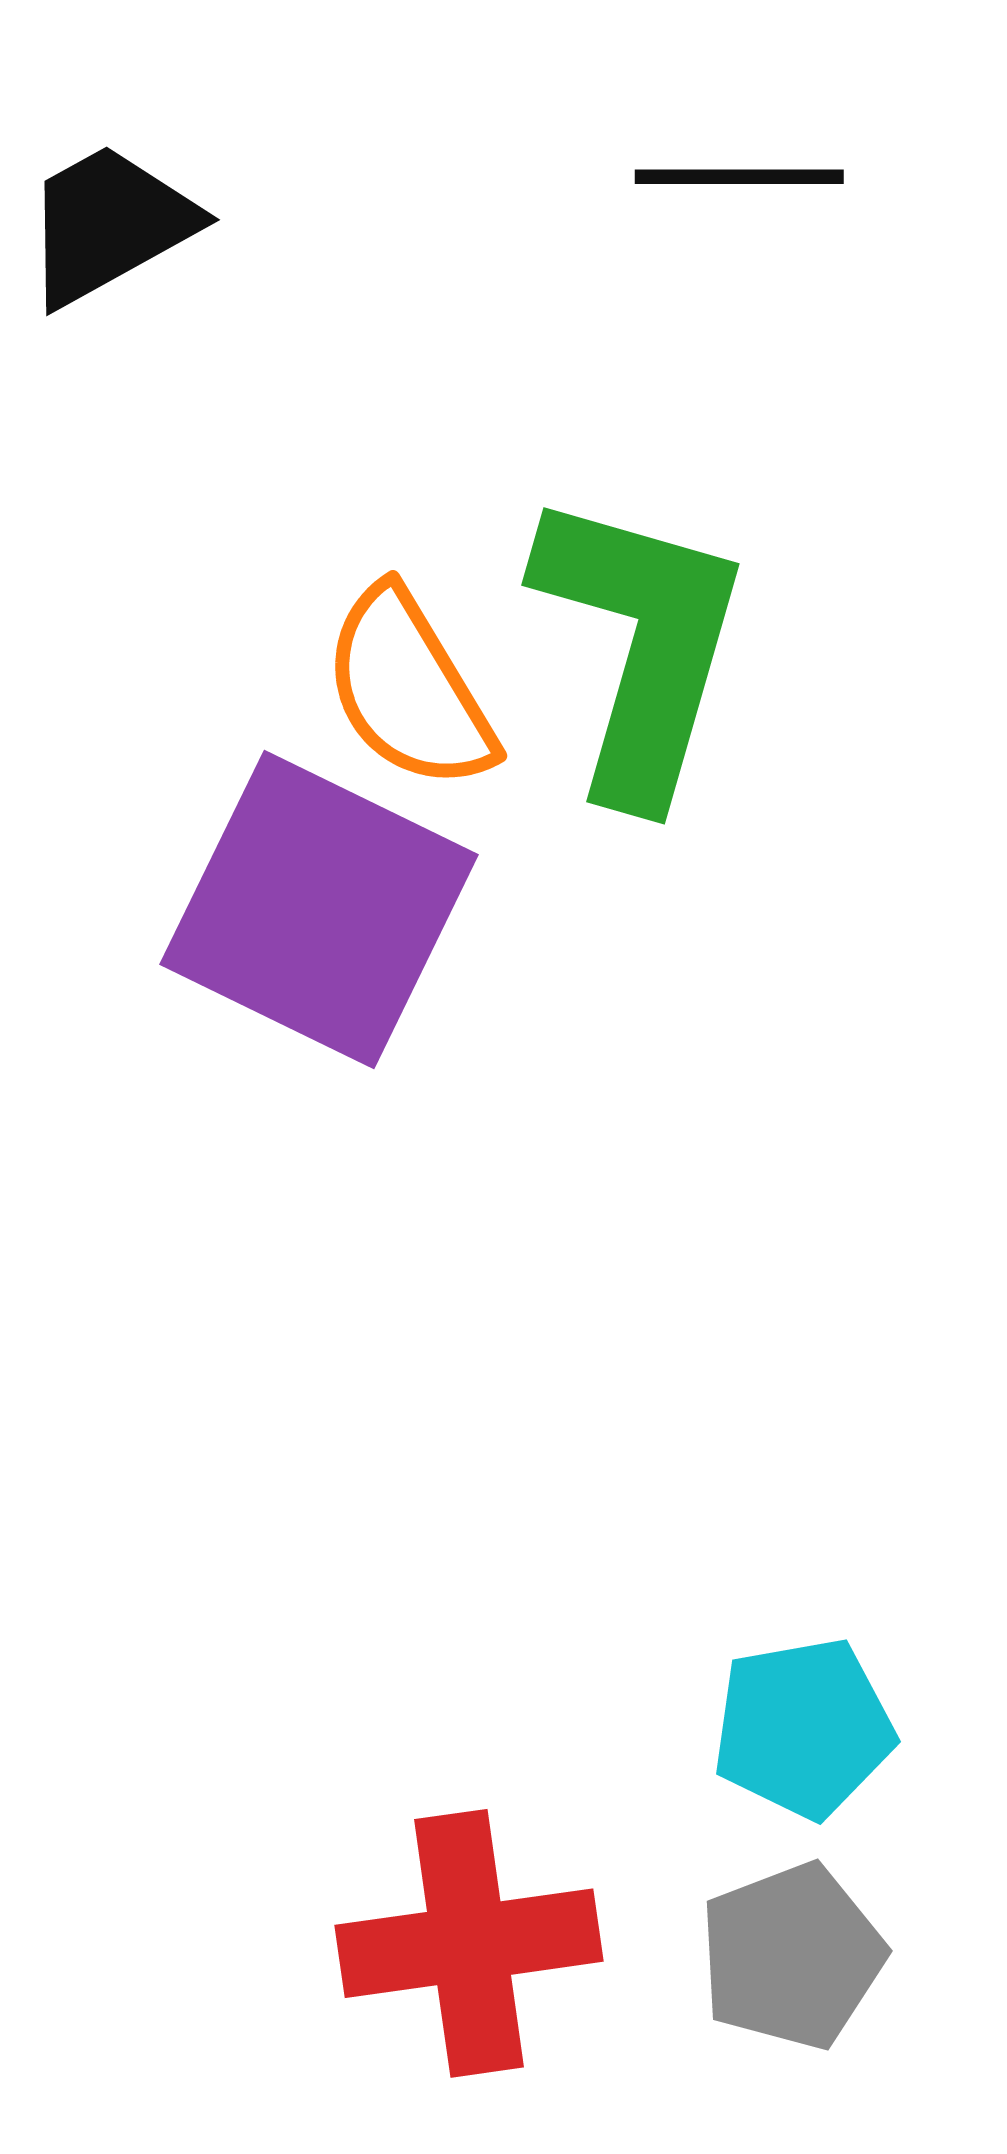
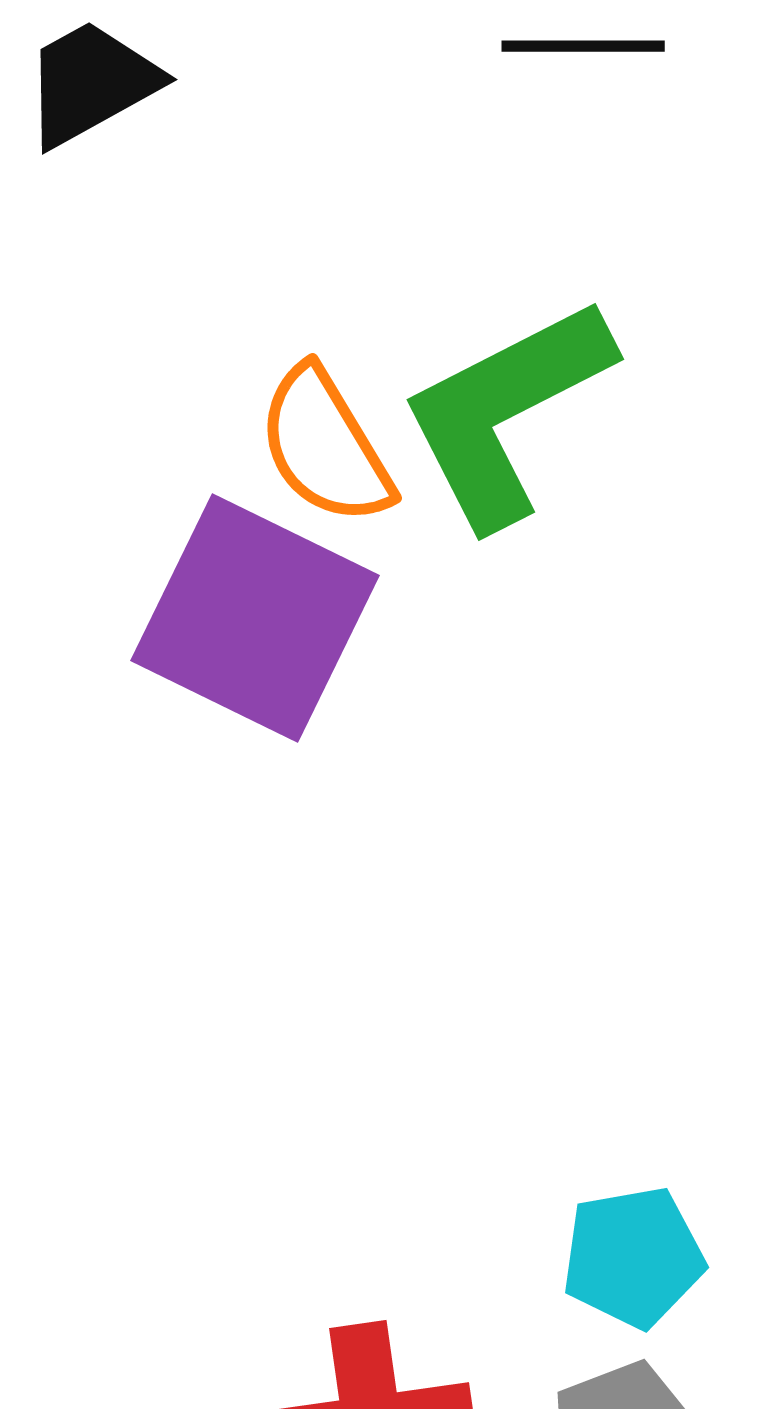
green L-shape: (641, 646) -> (506, 412), turned -133

